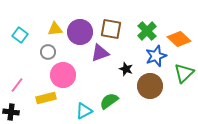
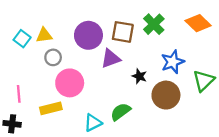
yellow triangle: (55, 29) -> (44, 35), moved
green cross: (147, 31) -> (154, 24), moved
orange diamond: (179, 39) -> (198, 23), moved
pink line: (17, 85) -> (19, 94), turned -42

